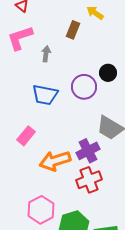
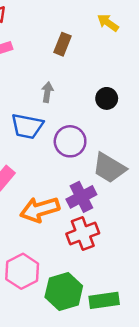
yellow arrow: (95, 13) -> (108, 23), moved
gray arrow: (46, 54) -> (47, 92), moved
purple circle: (84, 87) -> (70, 141), moved

